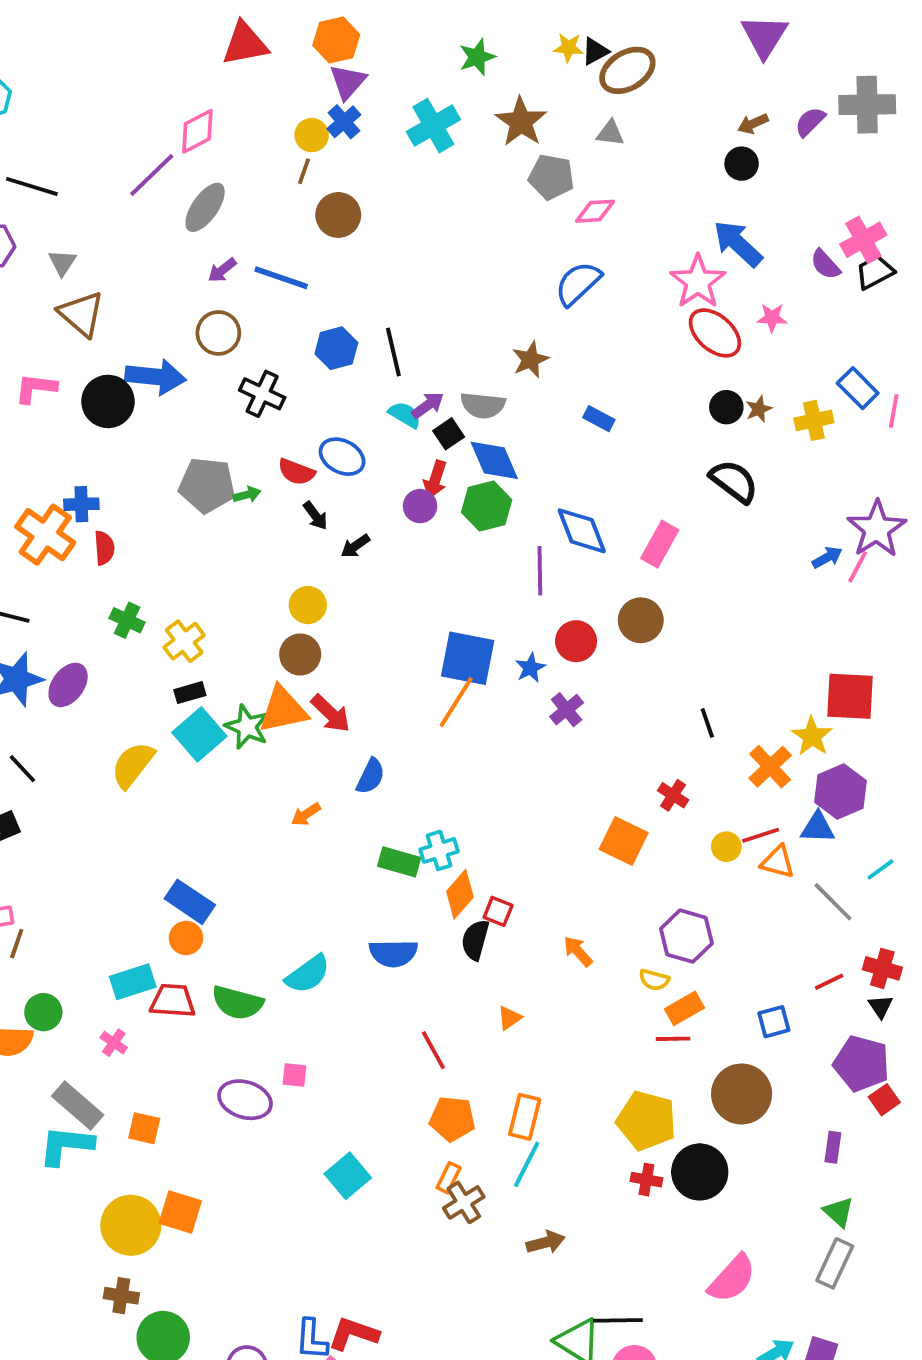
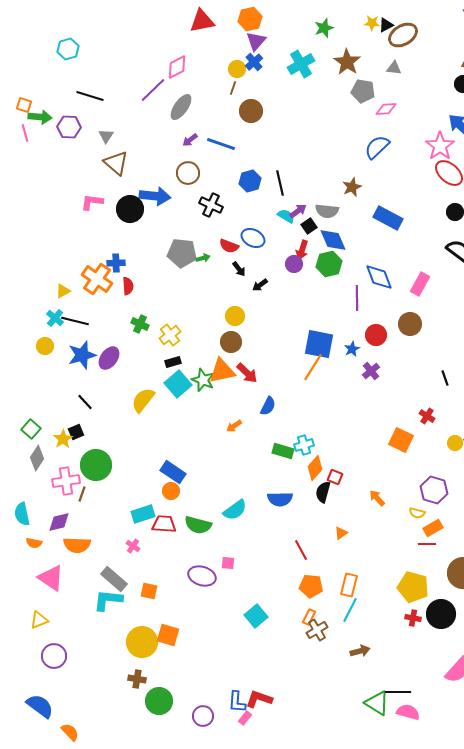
blue rectangle: (599, 419) -> (388, 218), size x1.8
green circle: (43, 1012) -> (96, 465), moved, size x1.6

